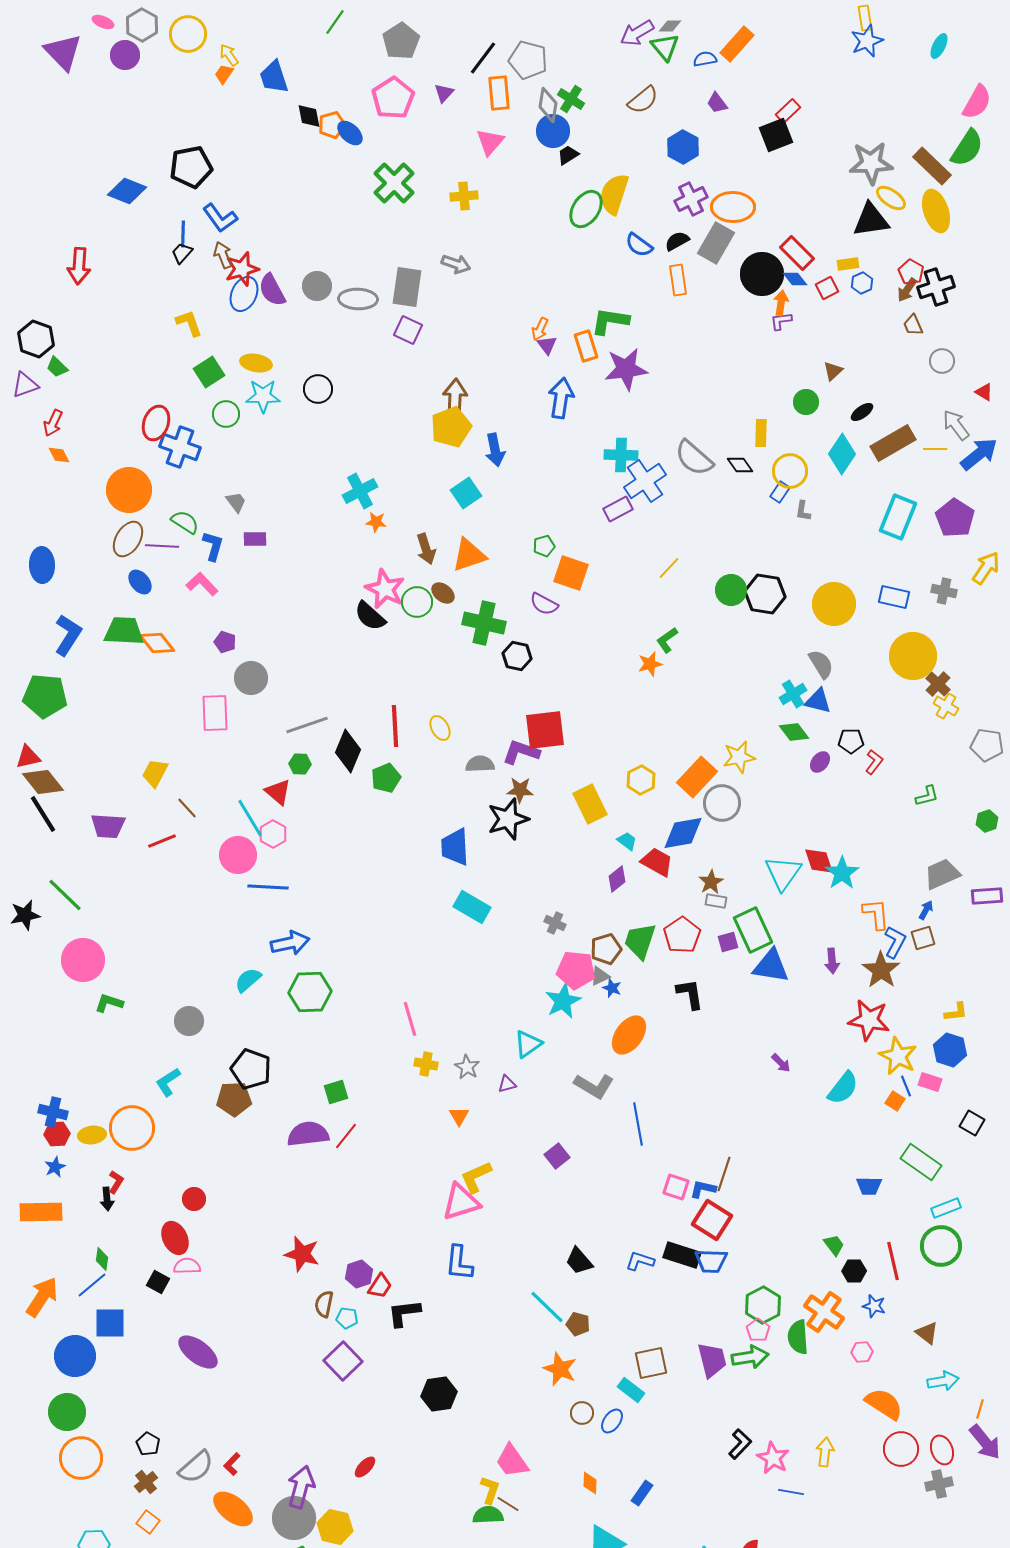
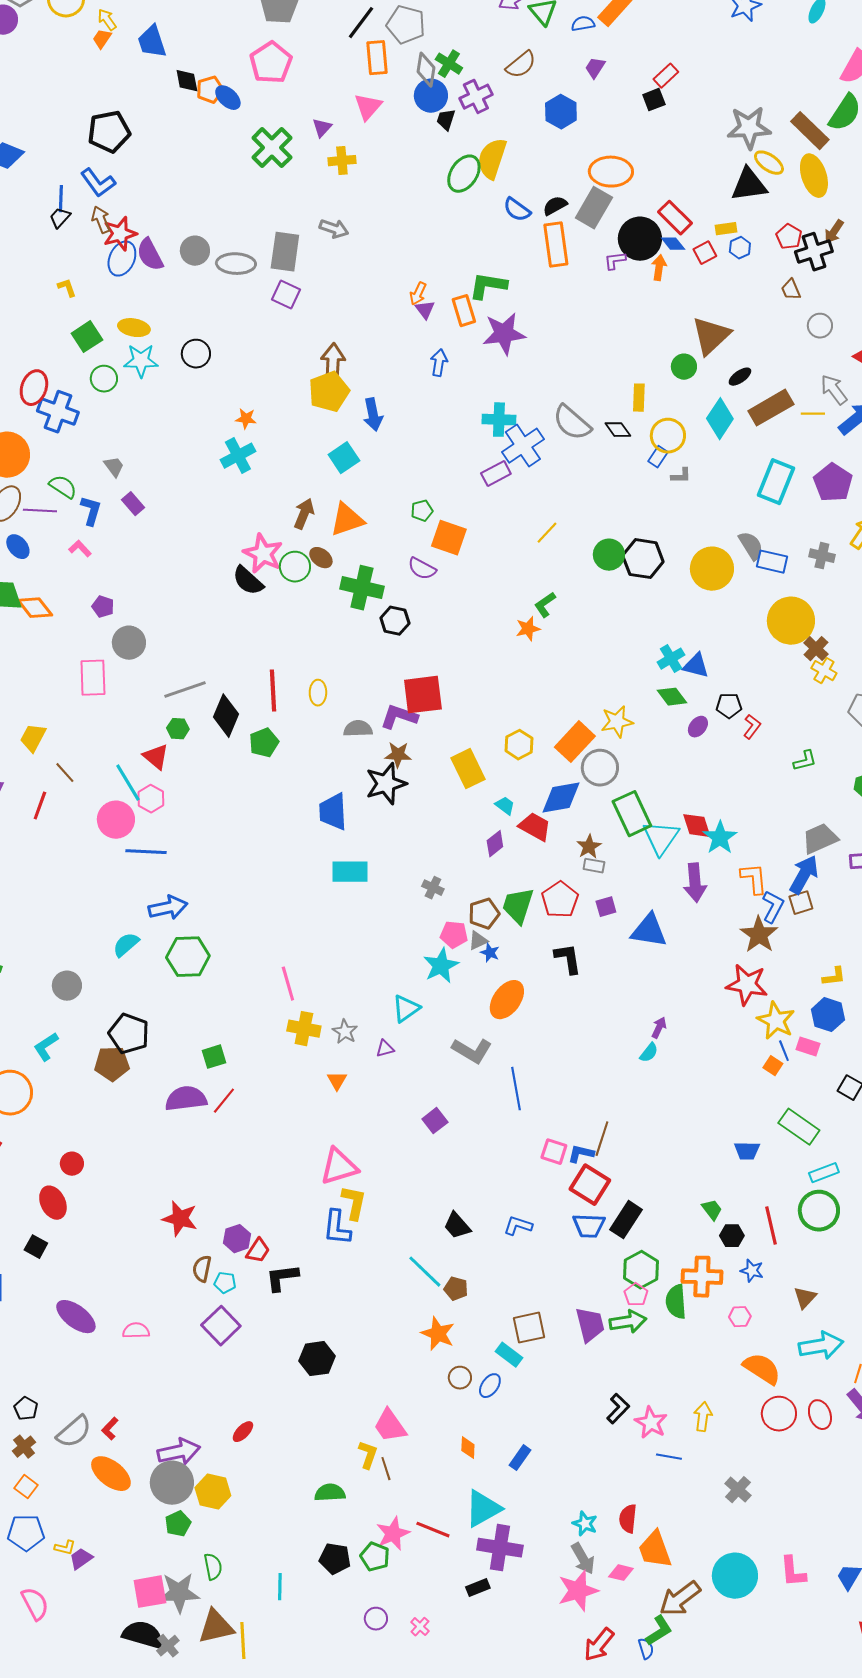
purple triangle: (444, 93) -> (322, 128), moved
purple trapezoid: (717, 103) -> (595, 68), turned 70
black square: (776, 135) -> (654, 100), size x0.7
black trapezoid: (568, 155) -> (446, 120), turned -40
black pentagon: (191, 167) -> (109, 132), moved
purple cross: (691, 199) -> (476, 97), moved
orange rectangle: (678, 280) -> (556, 245), size x1.4
brown arrow: (907, 290) -> (834, 232), moved
purple L-shape: (781, 321) -> (615, 261), moved
yellow L-shape: (189, 323) -> (67, 288), size x0.7
brown triangle: (833, 371) -> (711, 336), size x2.0
blue arrow: (561, 398) -> (439, 363), size x0.7
gray L-shape: (803, 511) -> (681, 476), turned -100
orange star: (376, 522) -> (246, 419), moved
purple rectangle: (255, 539) -> (133, 504), turned 50
brown arrow: (426, 549) -> (304, 514), turned -140
pink L-shape: (202, 584) -> (80, 549), size x0.7
gray semicircle: (821, 664) -> (751, 546), moved
yellow ellipse: (440, 728) -> (318, 693), turned 30
red line: (162, 841) -> (40, 806), turned -48
cyan rectangle: (472, 907) -> (350, 872), turned -30
blue arrow: (926, 910) -> (804, 875), size x2.0
green rectangle: (753, 930) -> (632, 814), moved
purple arrow: (832, 961) -> (695, 883), moved, size x1.5
pink pentagon: (576, 970) -> (454, 935), size x0.7
purple arrow: (781, 1063) -> (659, 1028), turned -110
yellow cross: (426, 1064) -> (304, 1029), size x1.4
cyan semicircle: (843, 1088) -> (649, 1053), moved, size x0.6
yellow L-shape: (476, 1177) -> (354, 1203), moved, turned 126
black rectangle: (682, 1255) -> (626, 1220), moved, turned -75
pink semicircle: (187, 1266) -> (136, 1331), moved
orange cross: (824, 1312) -> (702, 1277), turned -33
brown triangle: (927, 1333) -> (805, 1298), turned 35
cyan arrow: (943, 1381) -> (821, 1346), size x1.4
gray cross: (939, 1484) -> (738, 1490), moved, turned -36
purple arrow: (301, 1487) -> (179, 1452), turned 63
brown line: (508, 1504) -> (386, 1469), turned 40
green semicircle: (488, 1515) -> (330, 1493), moved

